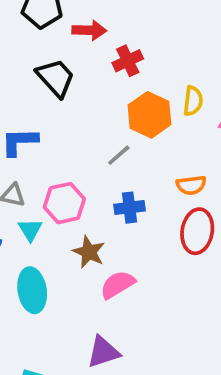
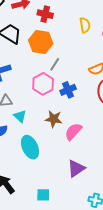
red cross: (128, 61) -> (45, 14), turned -35
orange hexagon: (149, 115) -> (41, 42), moved
pink hexagon: (64, 203) -> (43, 84), moved

